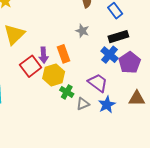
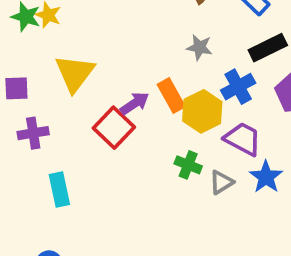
purple arrow: (43, 55) -> (135, 103), turned -112
blue cross: (109, 55) -> (238, 87), moved, turned 30
yellow hexagon: (54, 75) -> (202, 111), moved

